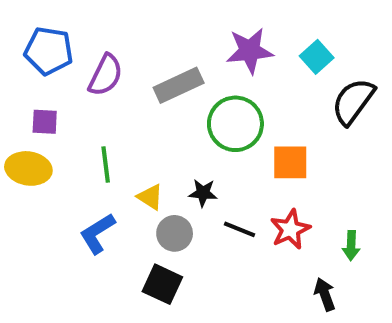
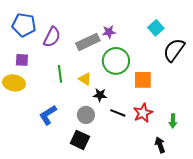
purple star: (250, 51) -> (109, 32), moved, size x0.6
green line: (106, 164) -> (60, 74), moved
yellow triangle: (150, 197) -> (85, 79), moved

